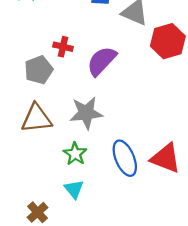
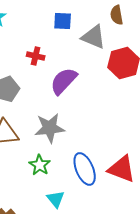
red cross: (63, 47) -> (36, 56), moved
cyan triangle: (74, 189) -> (56, 199), moved

